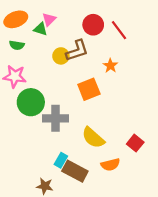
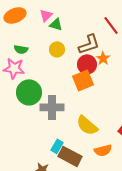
red circle: (93, 25) -> (87, 64), moved
green triangle: (40, 29) -> (56, 24), moved
green semicircle: (17, 45) -> (21, 49), moved
brown L-shape: (77, 51) -> (89, 44), moved

